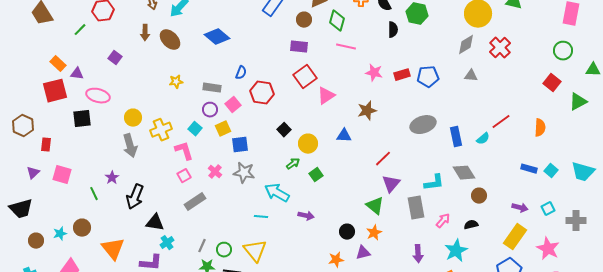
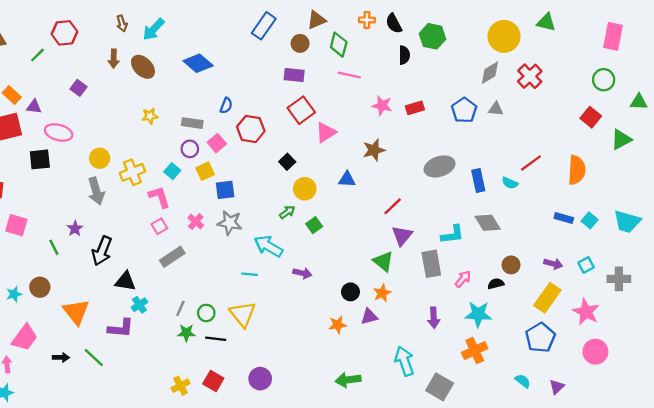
blue pentagon: (428, 77) -> (464, 110), moved, turned -30
orange semicircle: (540, 128) -> (577, 170), size x1.4
black square: (284, 130) -> (287, 162), moved
cyan semicircle: (483, 139) -> (510, 183), turned 64
brown circle: (479, 196) -> (511, 265), moved
cyan star: (456, 251) -> (478, 314), turned 30

